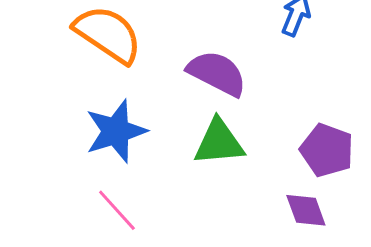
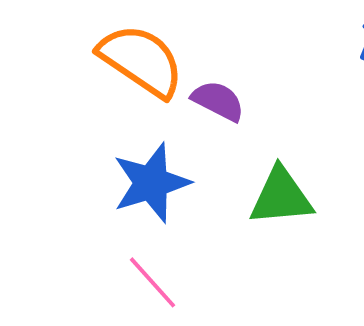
purple semicircle: (217, 73) -> (218, 101), moved, size x0.7

